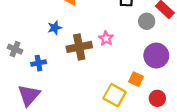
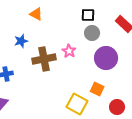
gray circle: (147, 21) -> (92, 33), moved
purple circle: (156, 56) -> (106, 58), moved

